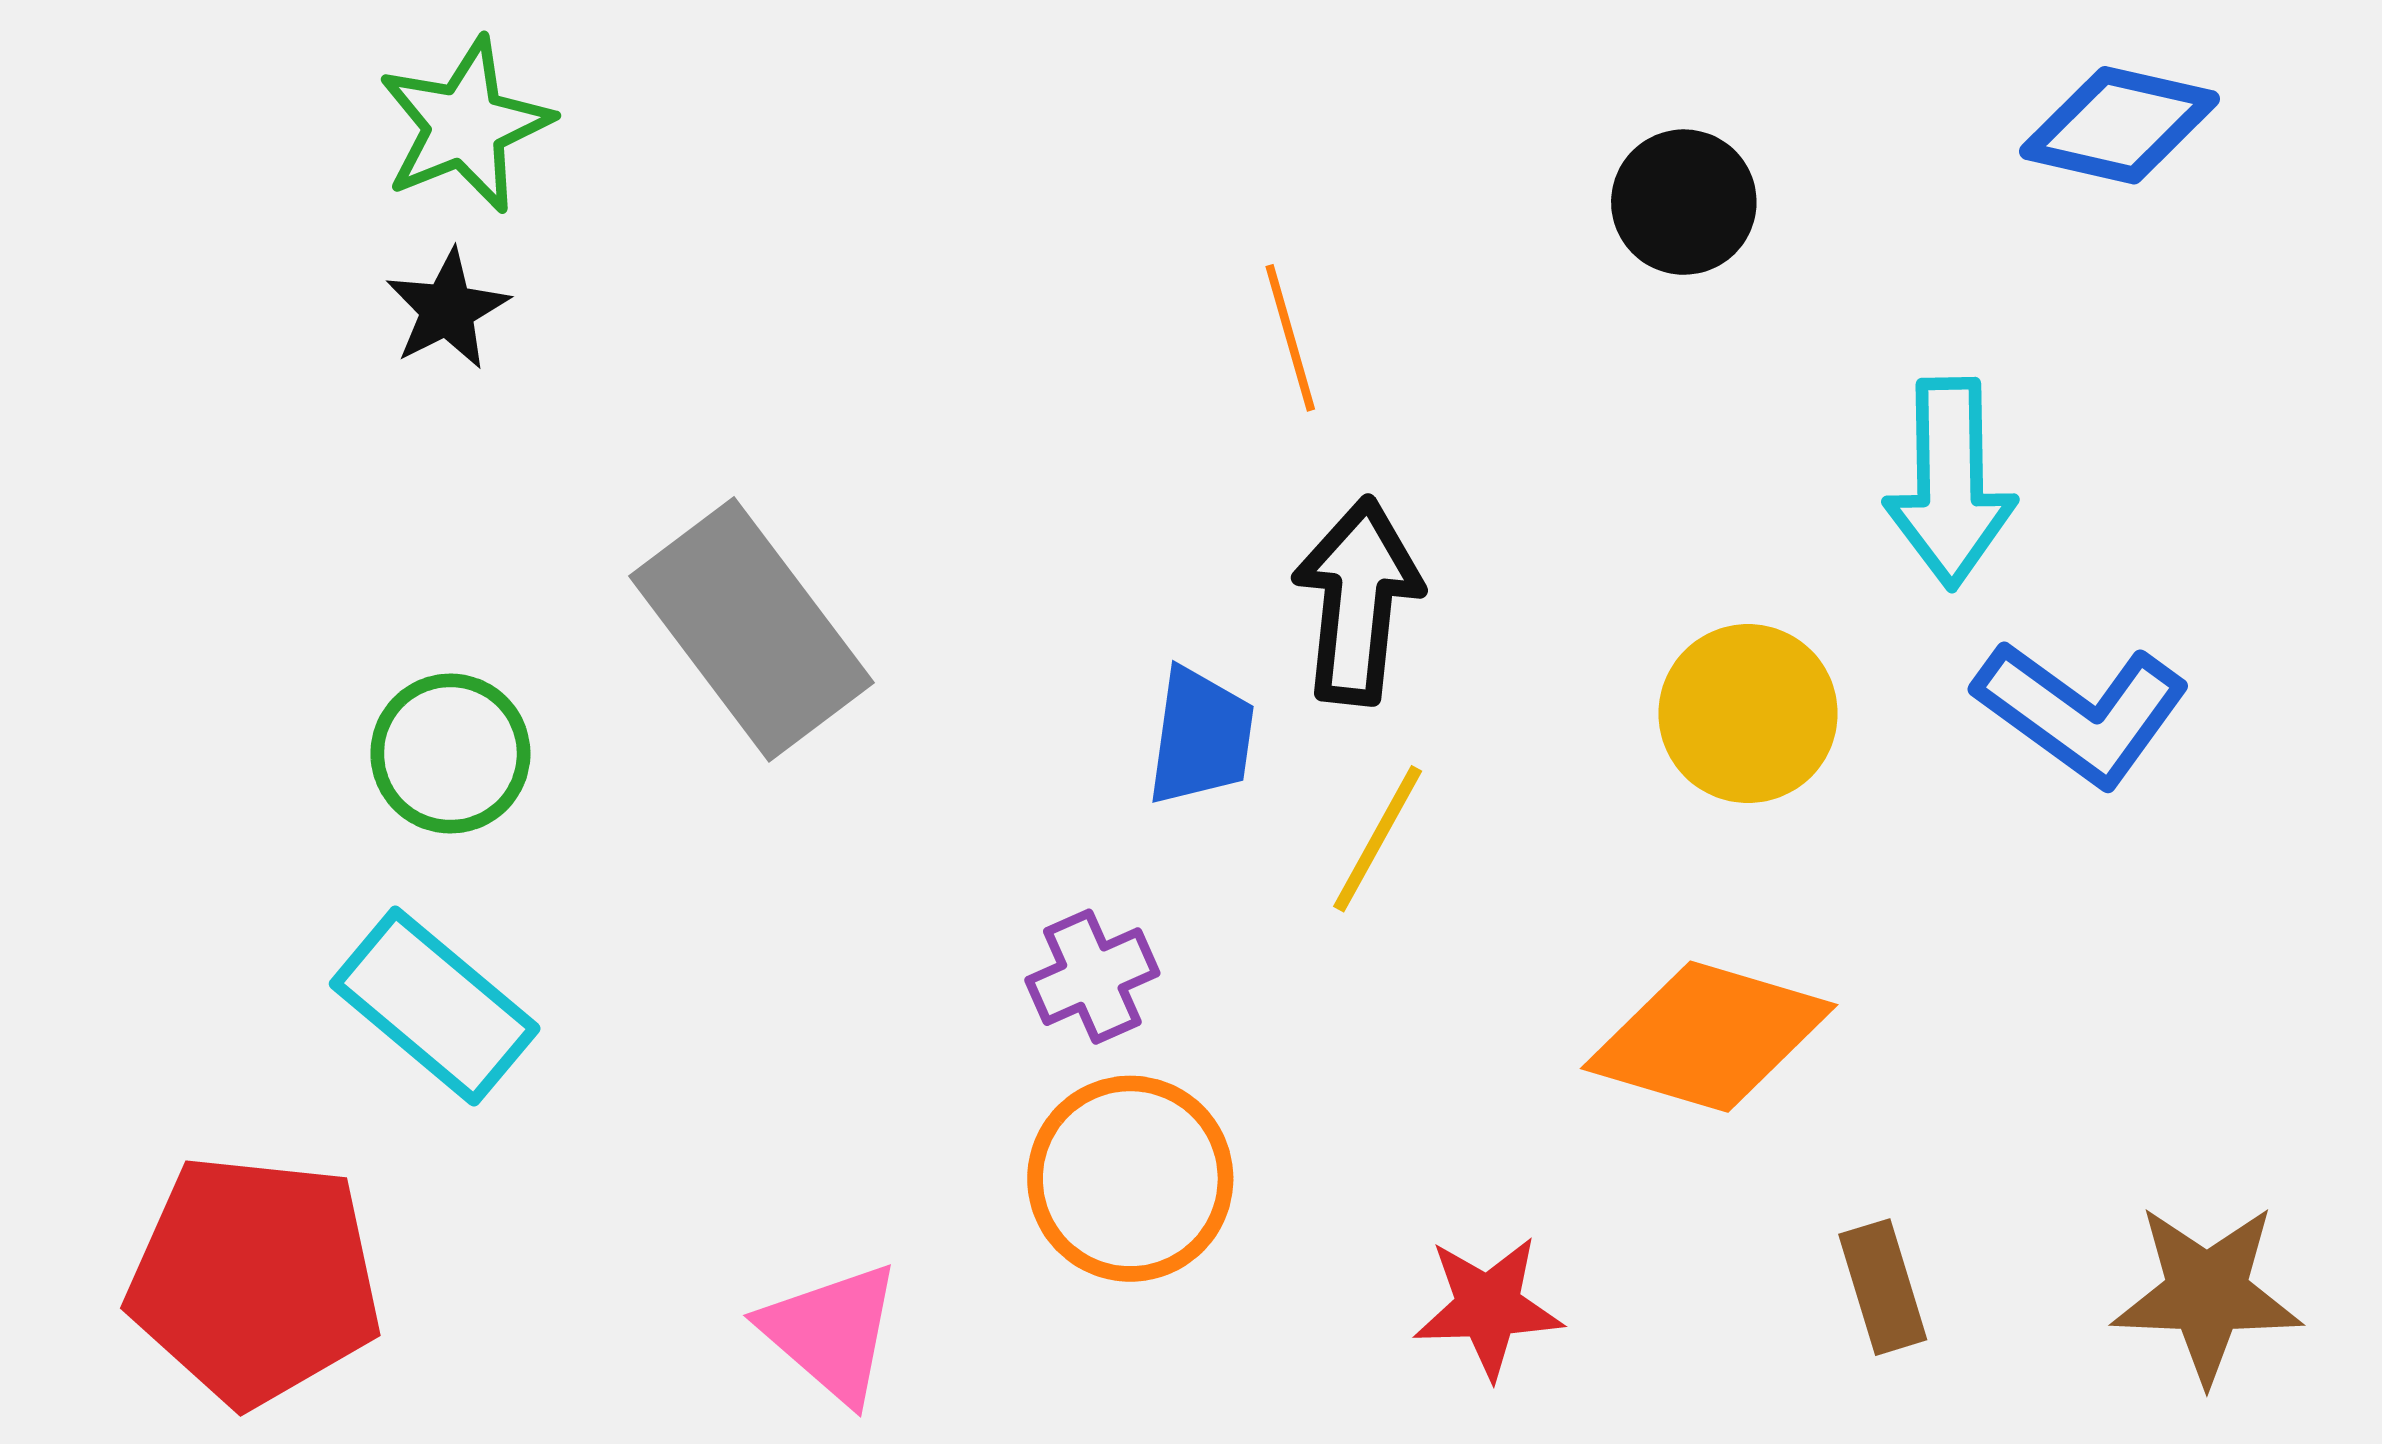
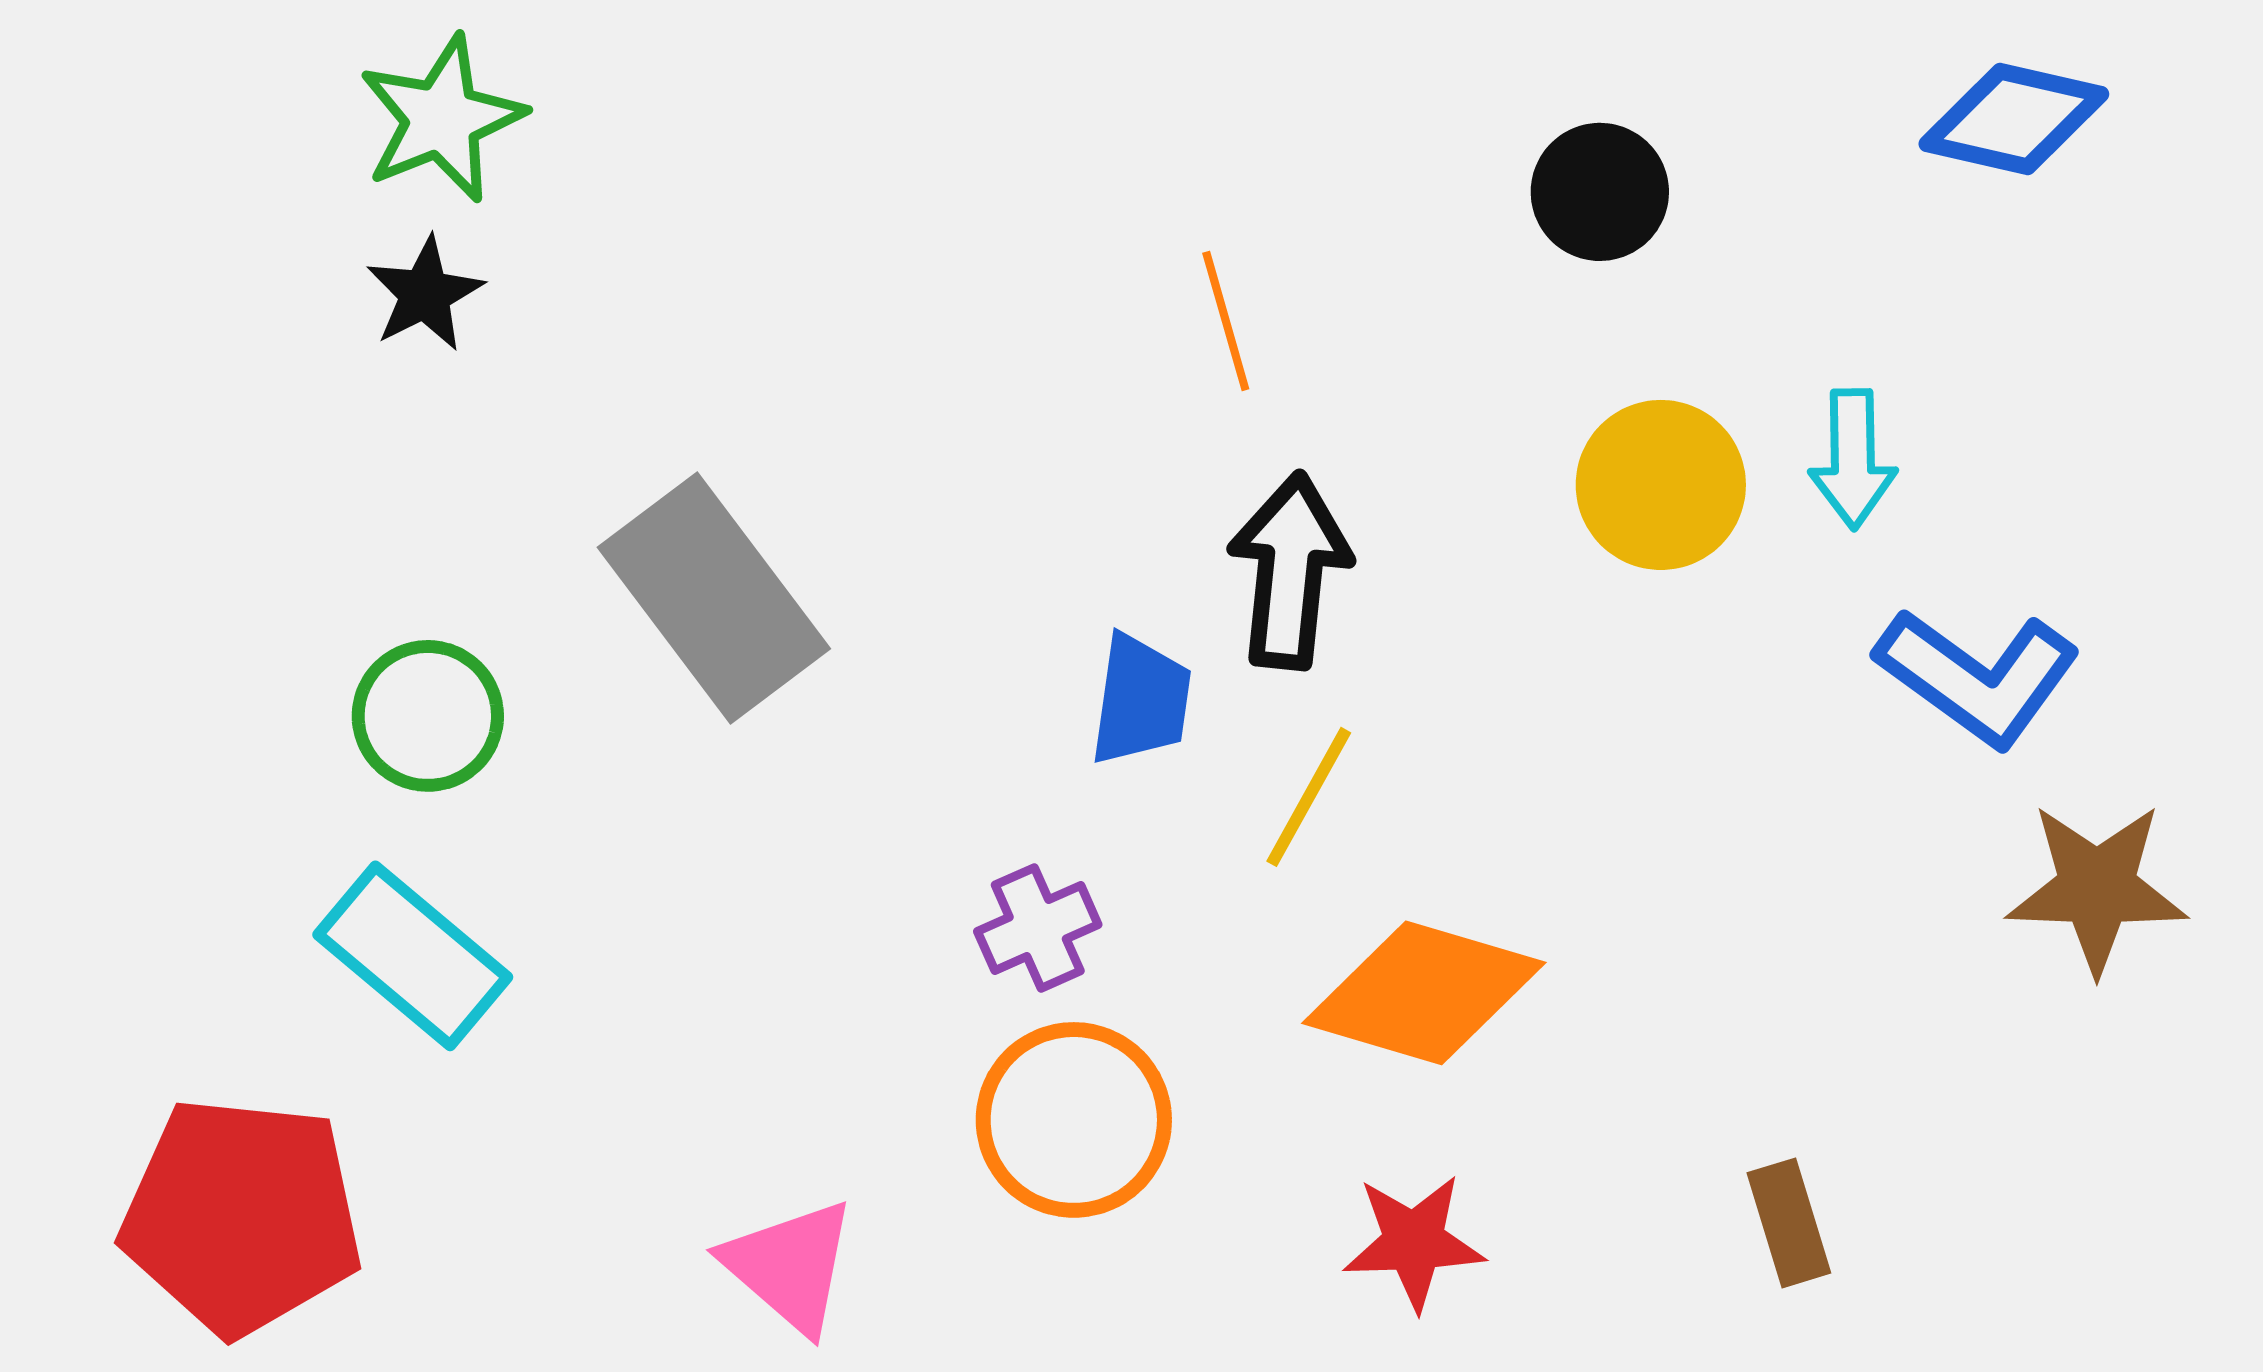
cyan arrow: (1950, 483) -> (1853, 459), size x0.7
yellow circle: (1748, 714) -> (1661, 485), moved
orange diamond: (1709, 1037) -> (1424, 993), moved
brown star: (2207, 1293) -> (2097, 888), moved

